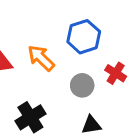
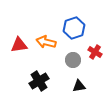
orange arrow: (41, 58) -> (46, 42), turned -30

